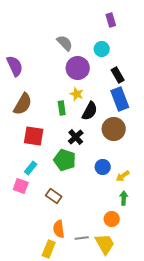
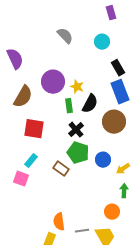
purple circle: (78, 68) -> (53, 82), moved
green rectangle: (62, 108) -> (69, 106), moved
green pentagon: (65, 160) -> (78, 153), moved
brown rectangle: (54, 196) -> (61, 169), moved

